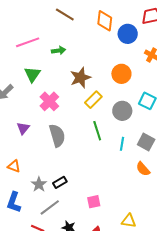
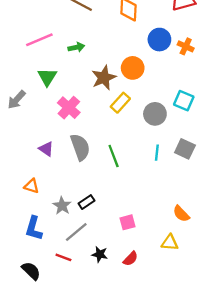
blue circle: (128, 34) -> (159, 40), moved
orange circle: (121, 74) -> (133, 68), moved
purple triangle: (23, 128) -> (46, 149), moved, turned -32
green line: (97, 131) -> (114, 156), moved
orange semicircle: (143, 169) -> (181, 214), moved

